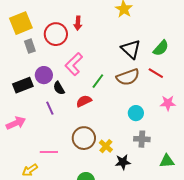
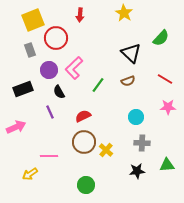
yellow square: (21, 23) -> (33, 20), moved
red arrow: (78, 23) -> (80, 15), moved
green semicircle: (161, 48) -> (161, 38), moved
red line: (156, 73) -> (165, 79), moved
purple circle: (44, 75) -> (49, 70), moved
brown semicircle: (128, 77) -> (128, 81), size x0.6
red semicircle: (84, 101) -> (83, 116), moved
black star: (123, 162) -> (137, 171), moved

